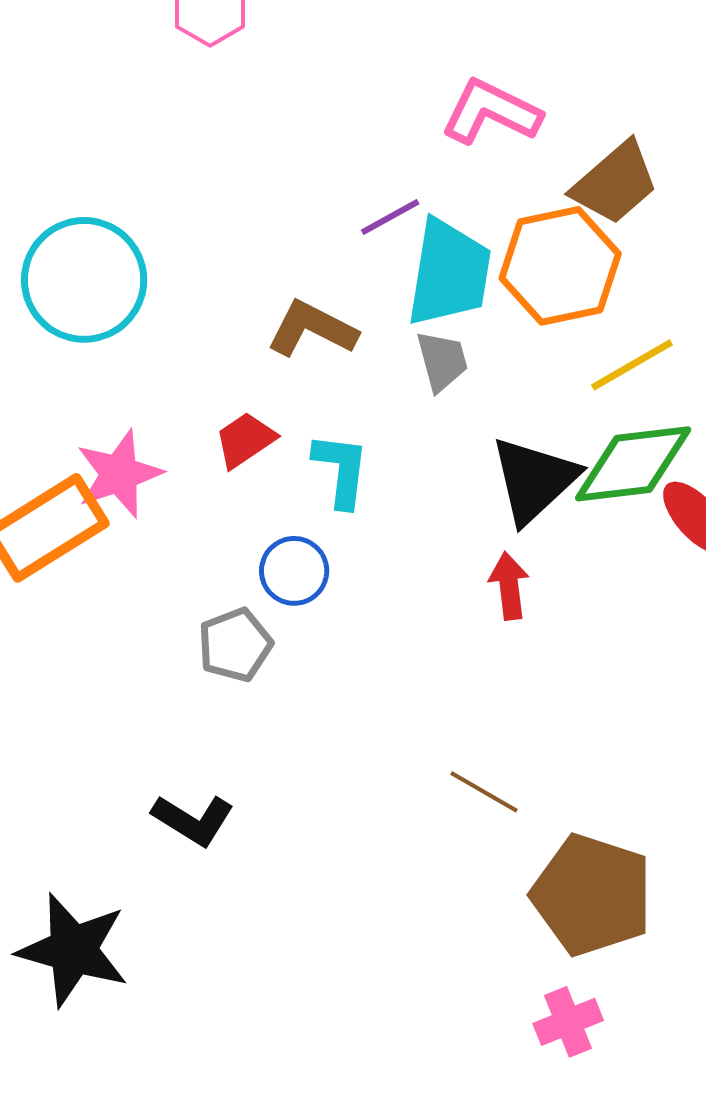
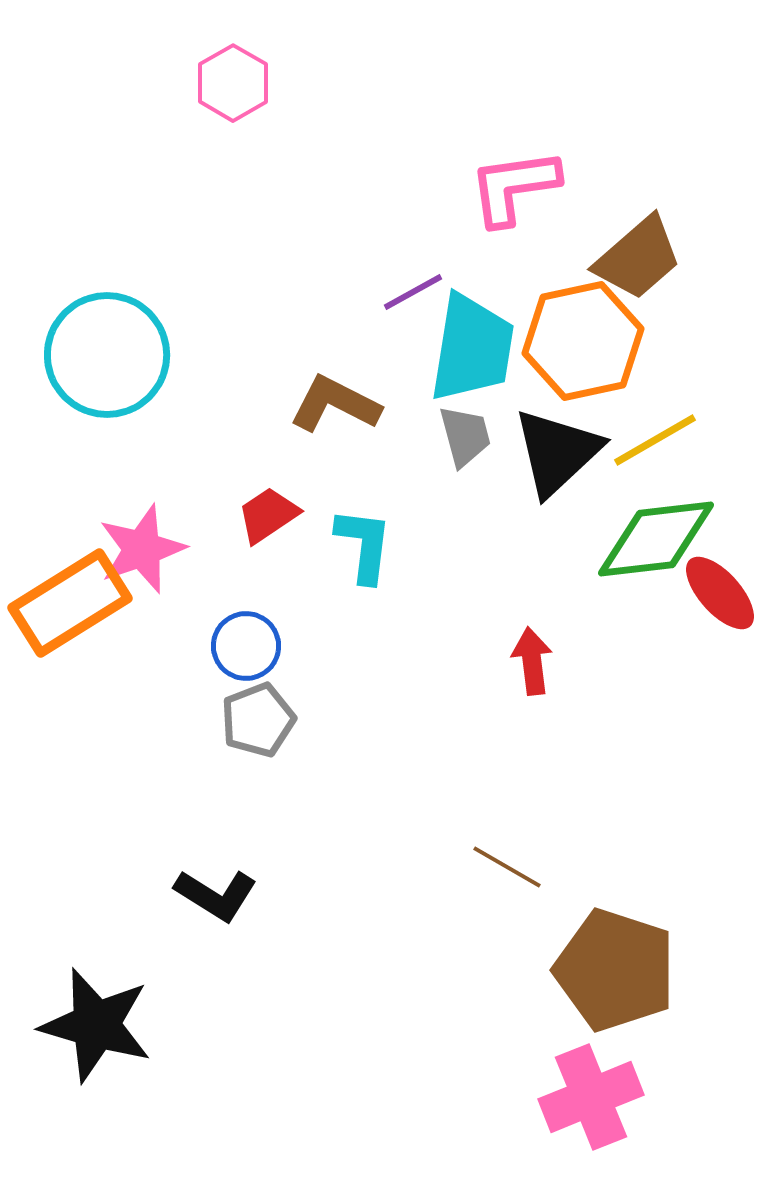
pink L-shape: (491, 112) -> (514, 187), turned -34
black triangle: (534, 480) -> (557, 452), moved
blue circle: (294, 571) -> (246, 646), moved
pink cross: (568, 1022) -> (591, 1097), size x1.5

